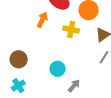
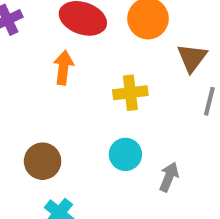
yellow cross: (71, 29) -> (130, 93), moved

